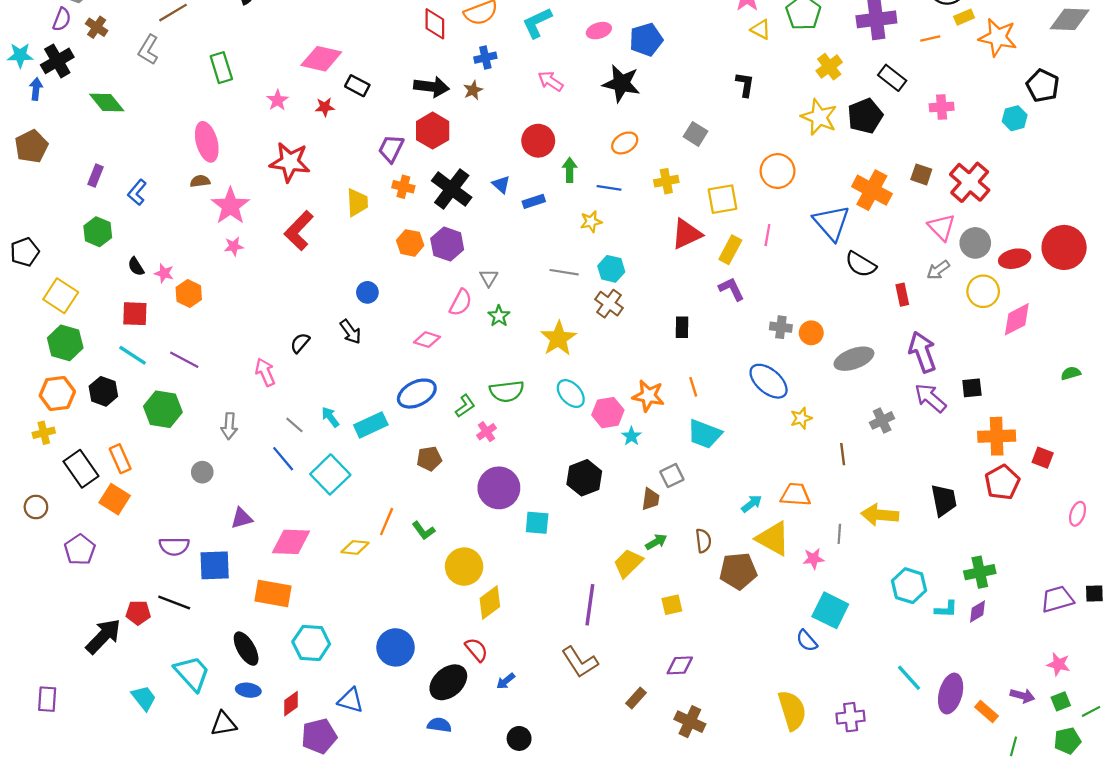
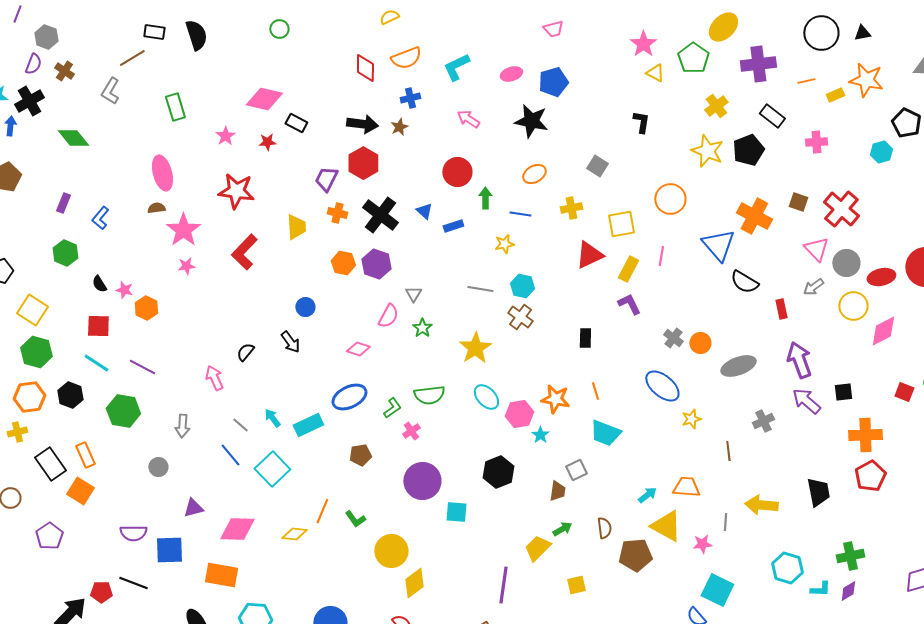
yellow rectangle: (964, 17) -> (835, 95), moved
gray cross: (781, 327) -> (673, 338), turned 30
red square: (1043, 458) -> (904, 392), moved

